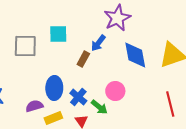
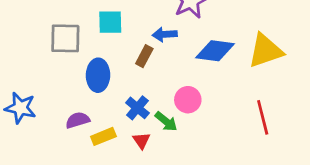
blue arrow: (98, 43) -> (165, 34), turned 48
blue diamond: (135, 55) -> (215, 51), turned -72
blue ellipse: (54, 88) -> (98, 75), moved

